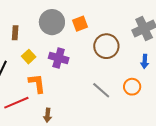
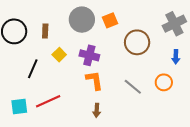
orange L-shape: (37, 83) -> (94, 80), moved
brown arrow: (48, 115) -> (97, 110), moved

